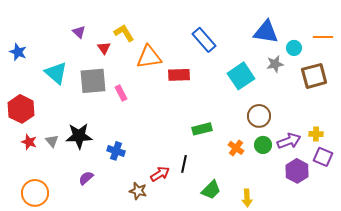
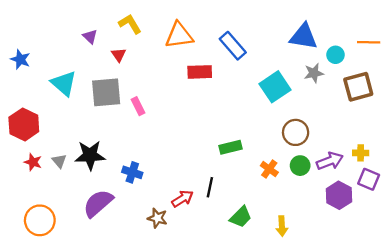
yellow L-shape: (124, 33) -> (130, 24), moved
orange triangle: (149, 57) -> (179, 35), moved
red rectangle: (179, 75) -> (200, 72), moved
purple semicircle: (86, 178) -> (98, 203), size x1.8

